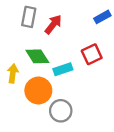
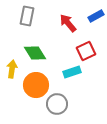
red arrow: (53, 24) -> (68, 23), moved, turned -78
cyan rectangle: (63, 69) -> (72, 72), moved

